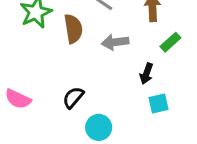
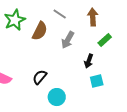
brown semicircle: (73, 29) -> (40, 31), turned 36
gray arrow: (115, 42) -> (68, 40), turned -54

